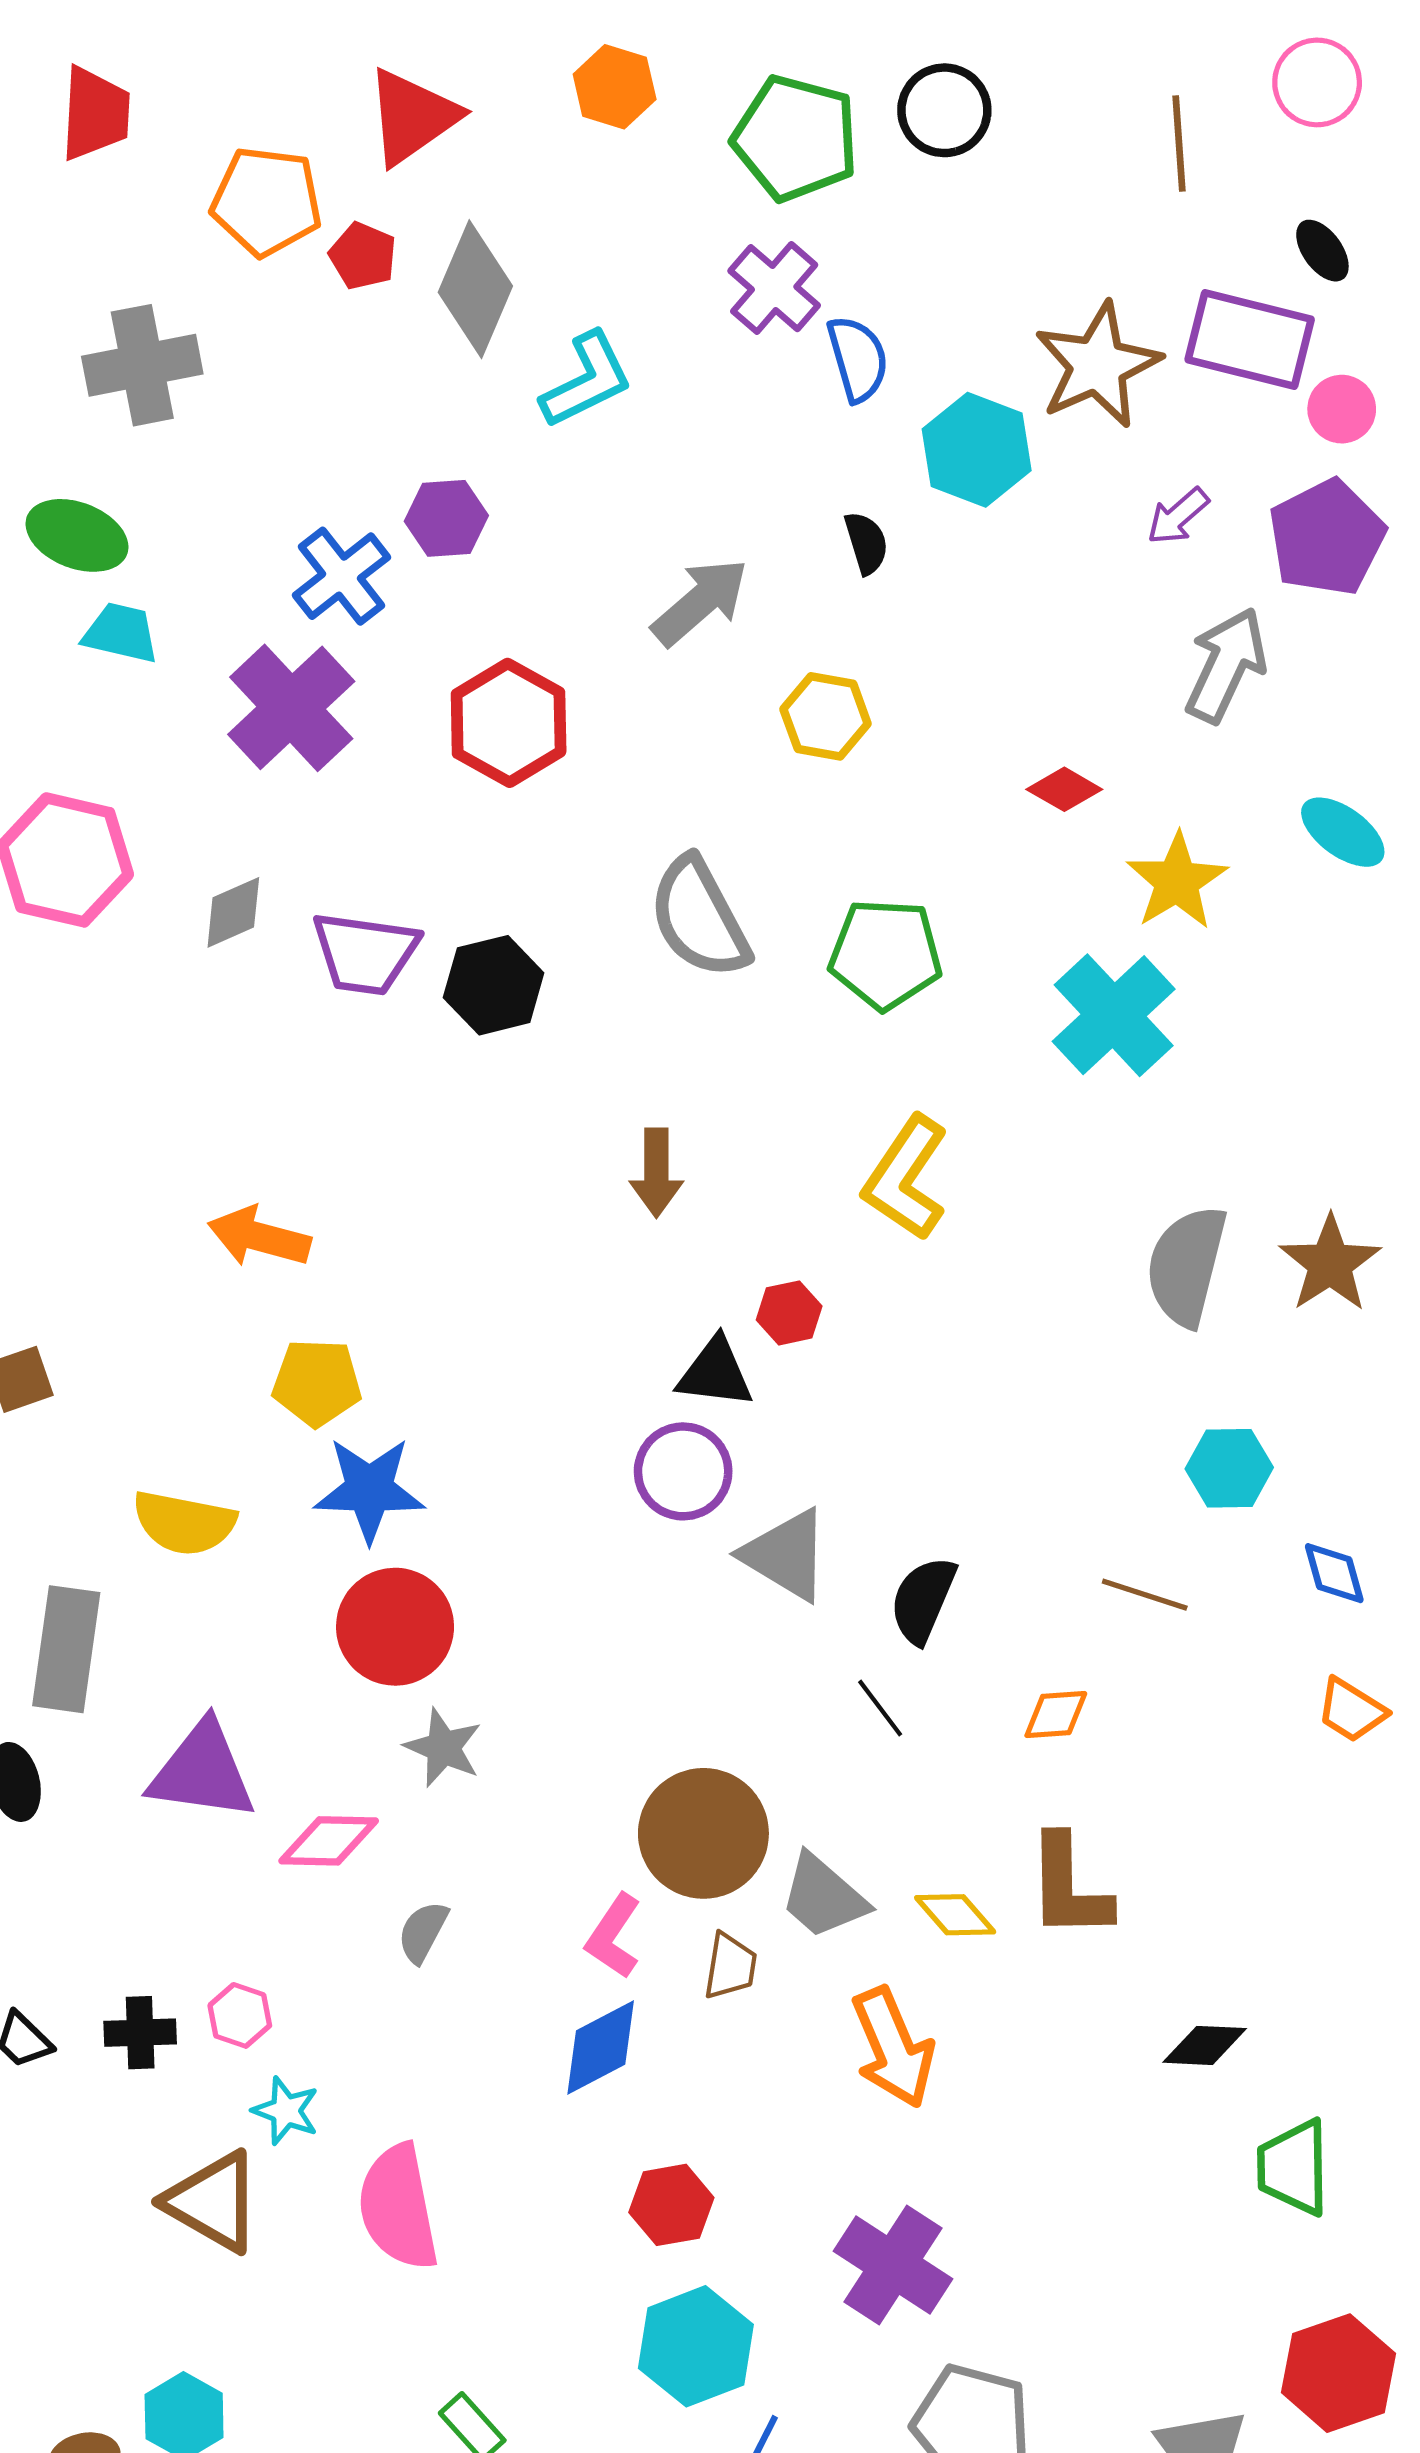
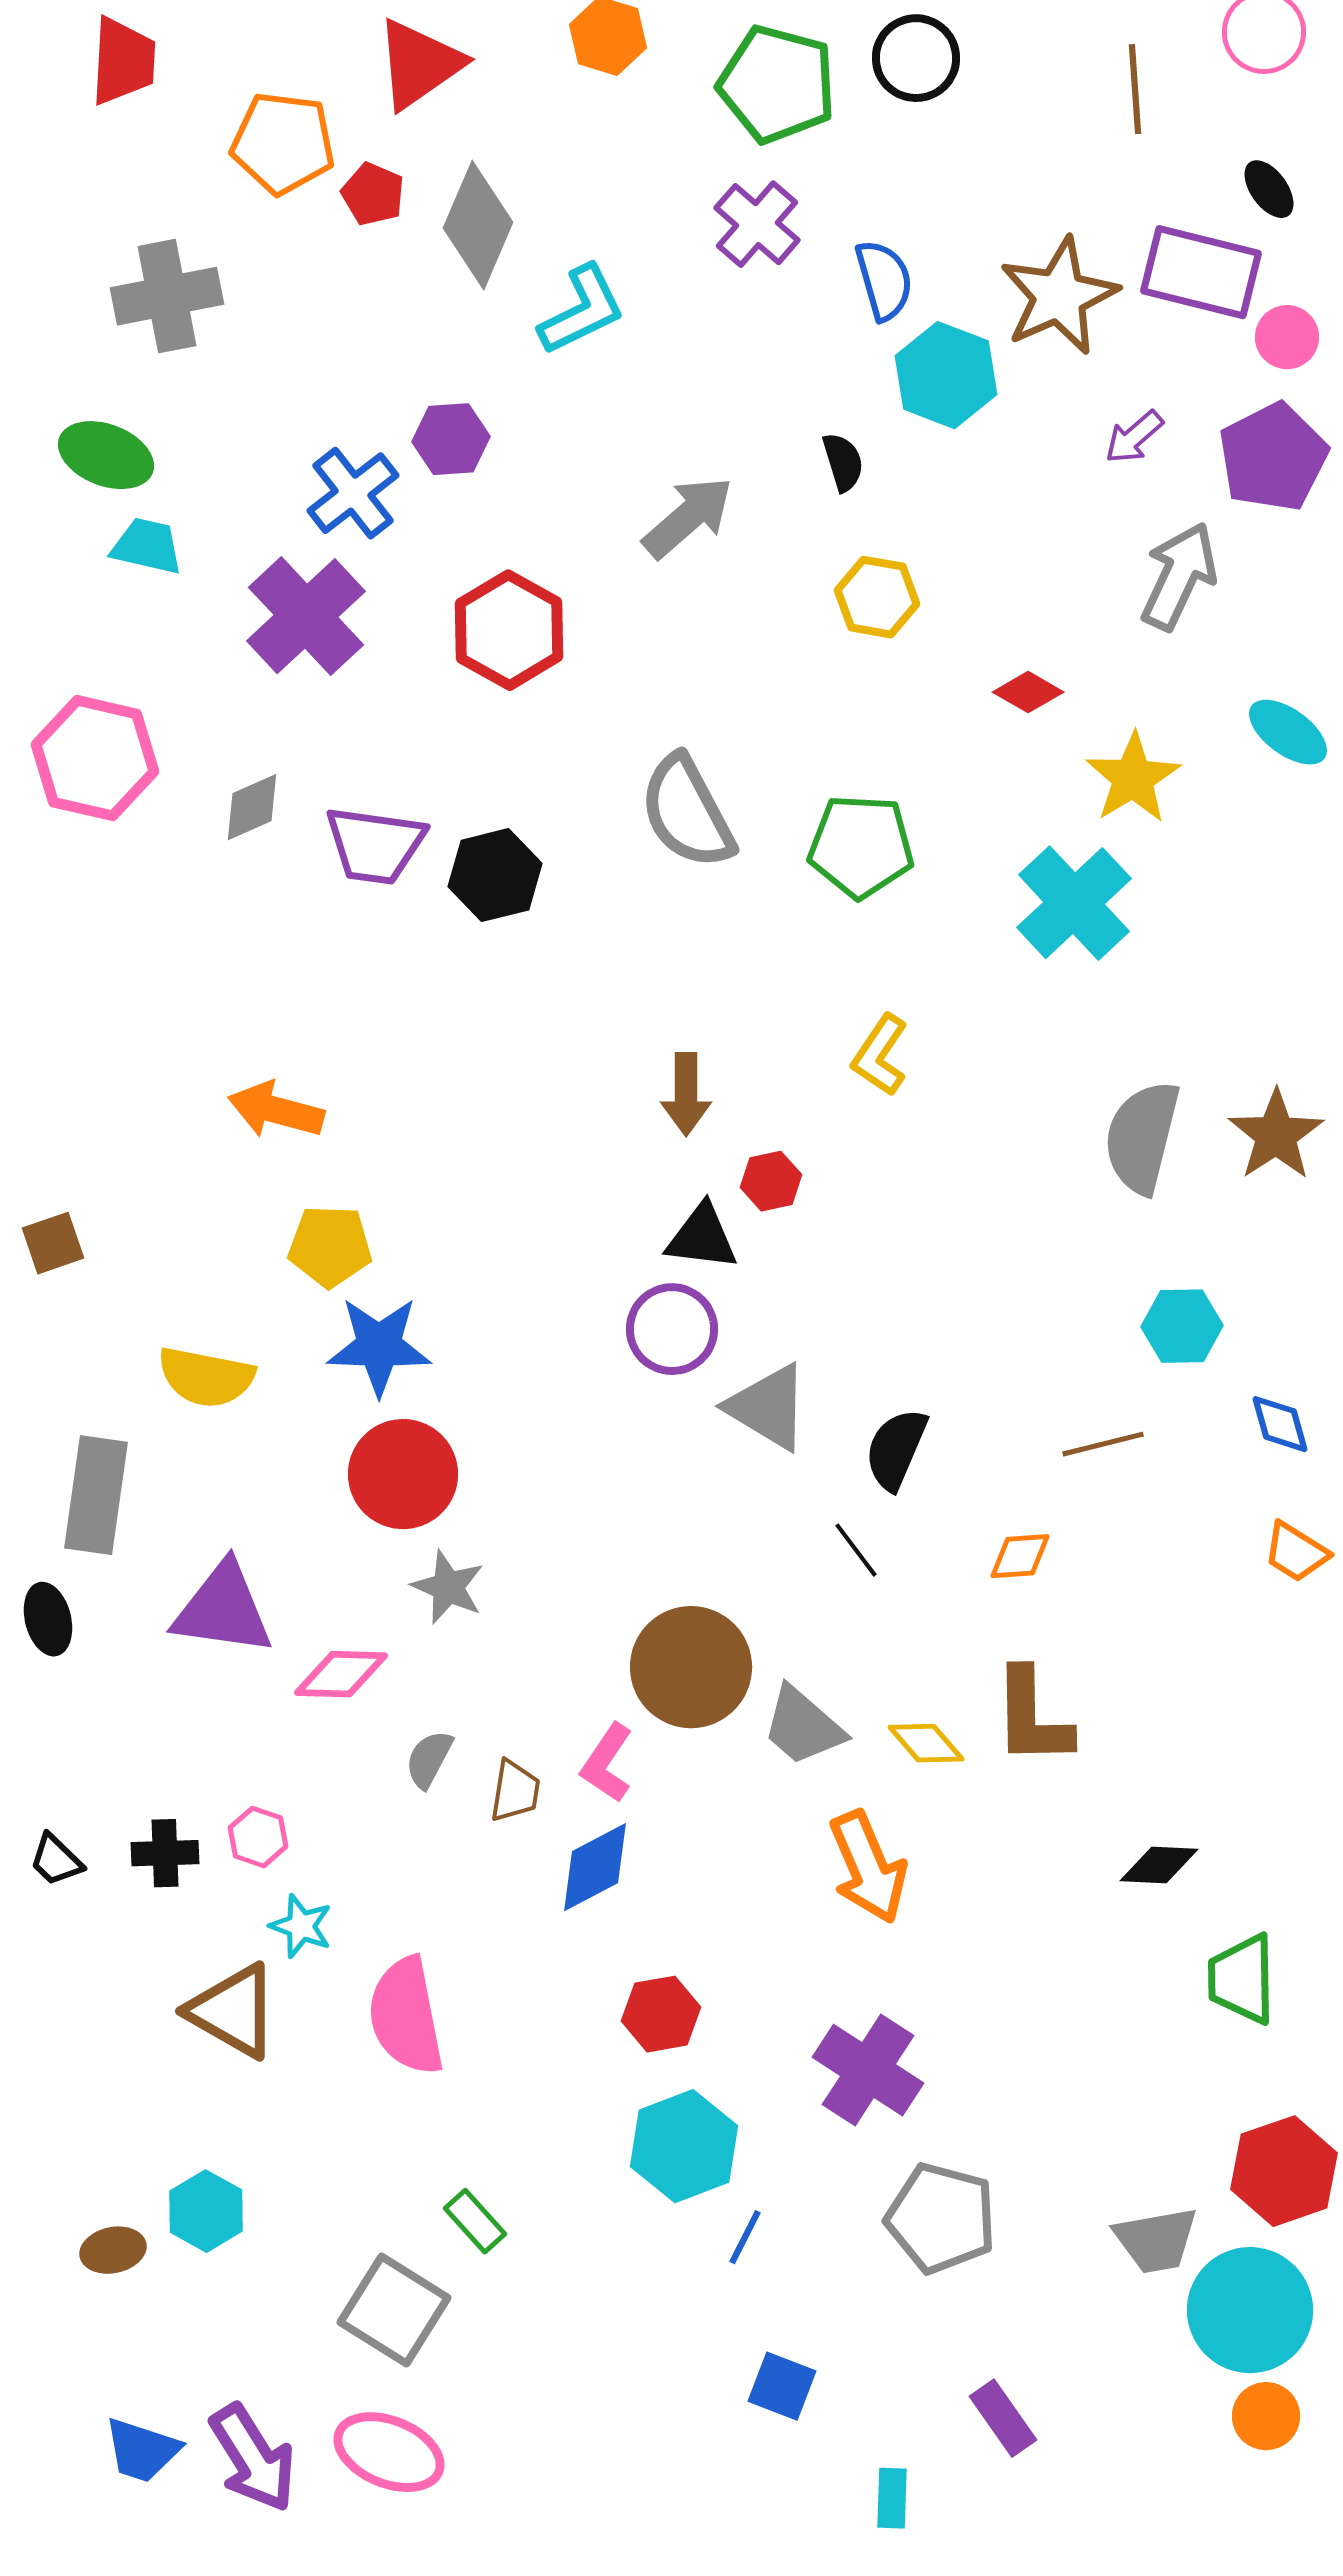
blue semicircle: (858, 359) -> (884, 280), moved
yellow hexagon: (826, 716) -> (877, 597), moved
brown arrow: (656, 1173) -> (686, 1094), moved
yellow L-shape: (906, 1178) -> (880, 1055), size x0.7
brown line: (1145, 1595) -> (1103, 1444), turned -32
brown trapezoid: (730, 1966) -> (515, 1791), moved

